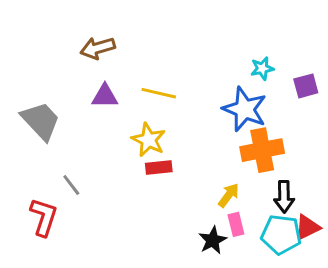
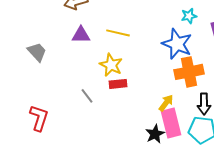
gray trapezoid: (41, 121) -> (37, 52), size x0.7
gray line: (71, 185) -> (87, 96), moved
pink rectangle: (236, 224) -> (171, 123), size x1.8

